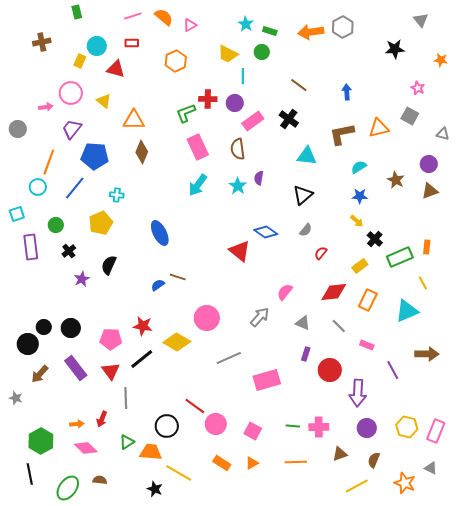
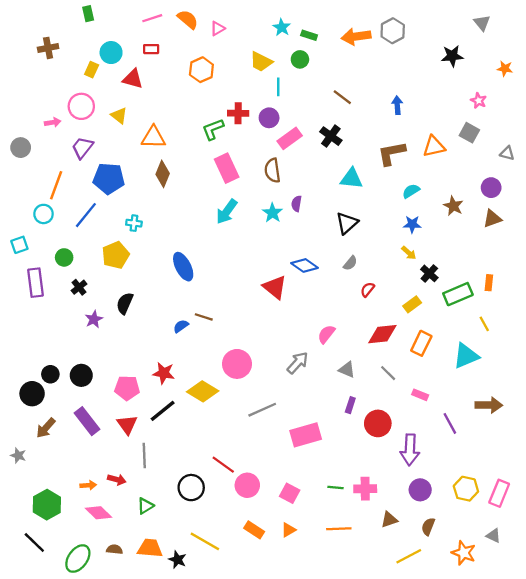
red arrow: (102, 419) -> (117, 480), turned -98
orange trapezoid: (151, 452) -> (150, 548), moved
black line: (30, 474) -> (34, 543), turned -35

